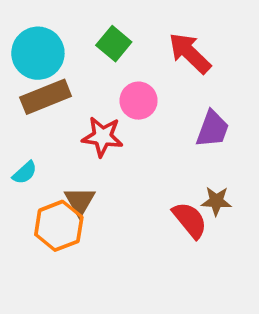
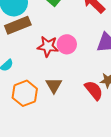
pink circle: (139, 101) -> (67, 44), moved
brown triangle: (80, 201) -> (54, 85), moved

